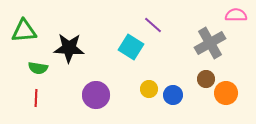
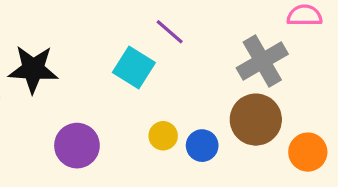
brown circle: (206, 79) -> (256, 120), size x1.8
orange circle: (226, 93) -> (308, 152), moved

